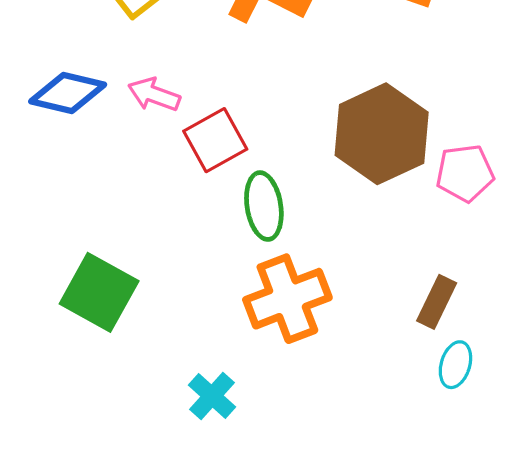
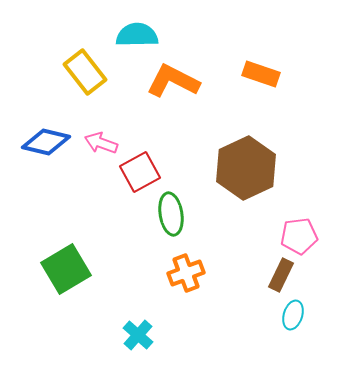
pink pentagon: (465, 173) -> (299, 236), moved
green square: (99, 292) -> (66, 269), turned 30
orange cross: (287, 299) -> (186, 273), size x0.7

